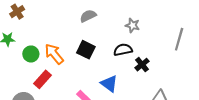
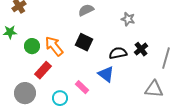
gray line: (179, 39) -> (166, 58), moved
black semicircle: (123, 50) -> (118, 53), moved
black cross: (142, 65) -> (141, 49), moved

